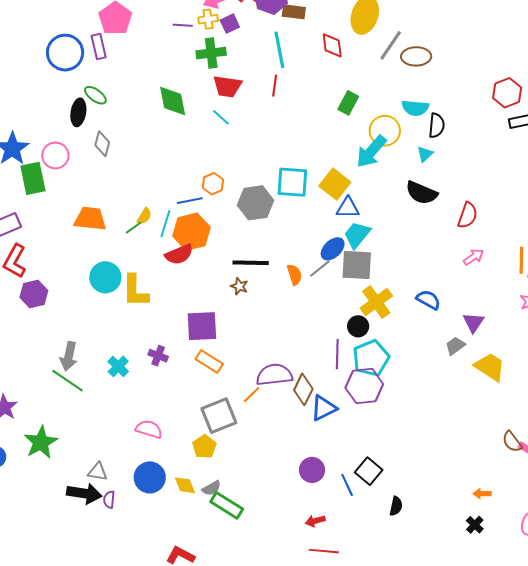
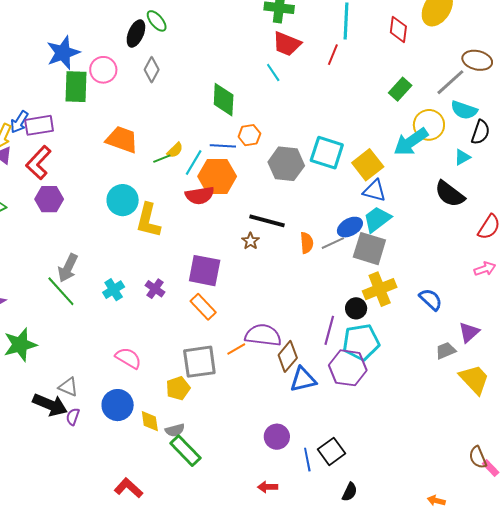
gray line: (391, 45) -> (450, 82), moved
green diamond: (173, 101) -> (224, 100), moved

